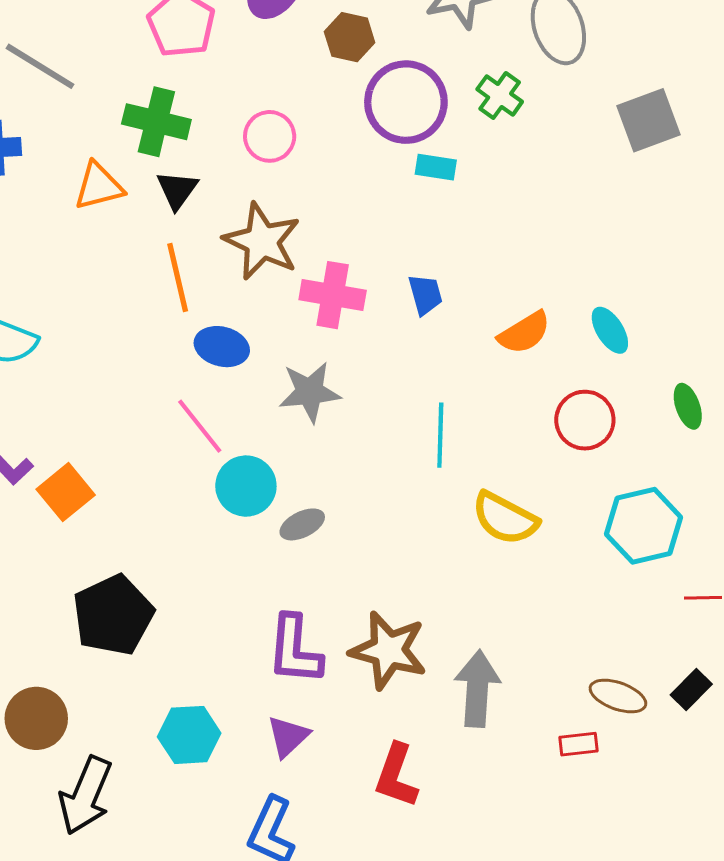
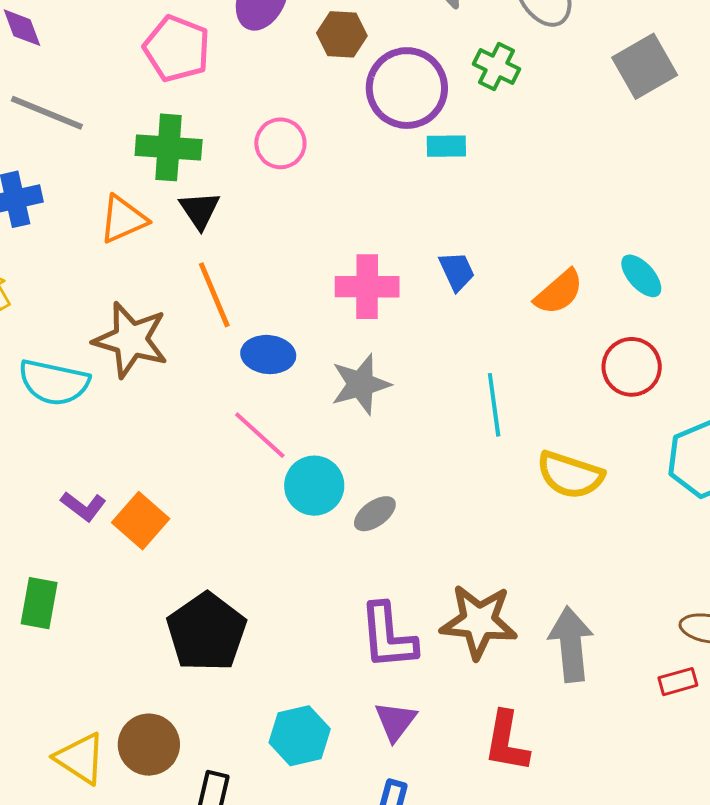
brown star: (262, 241) -> (131, 340), moved

